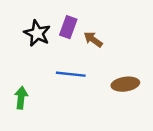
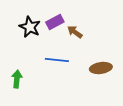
purple rectangle: (68, 27) -> (55, 22), turned 42

